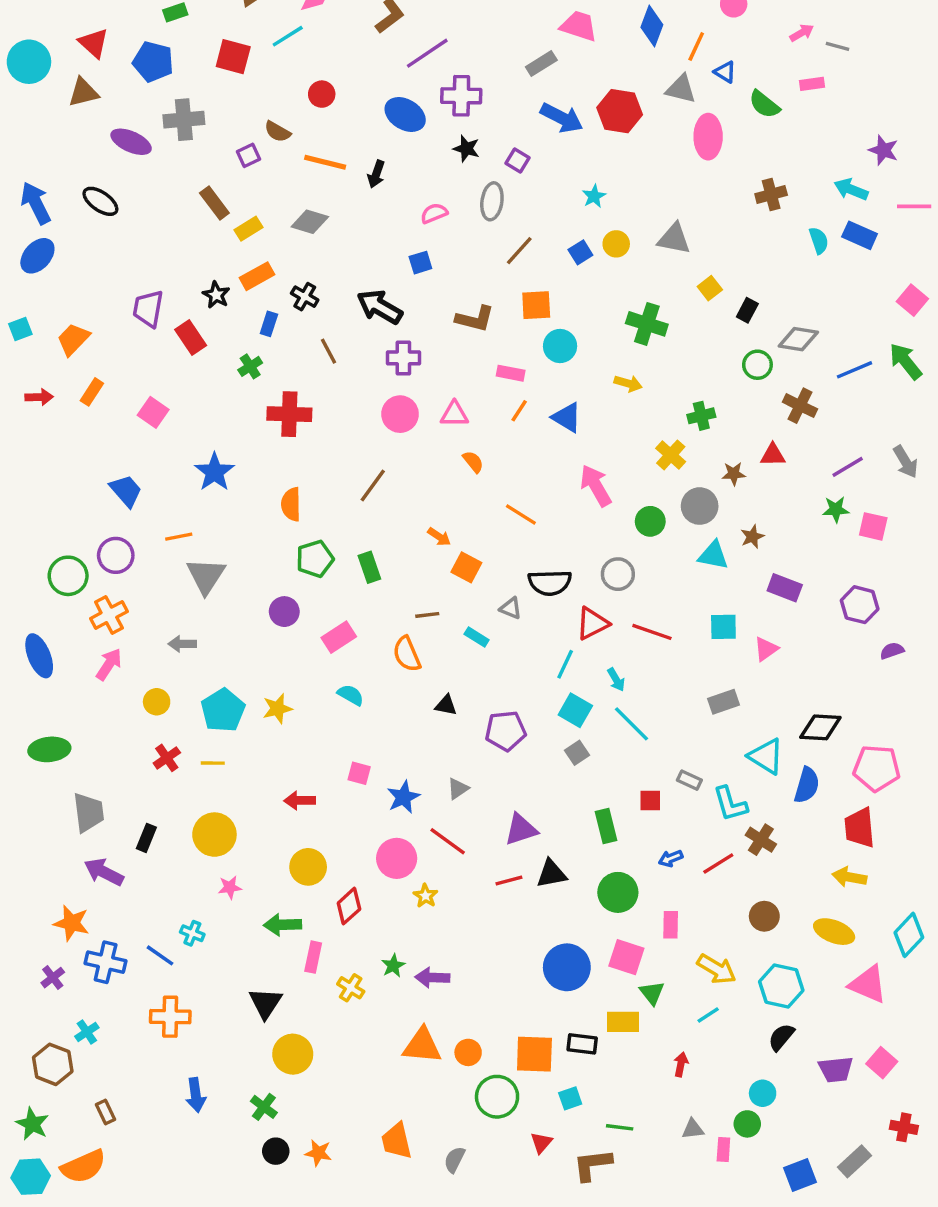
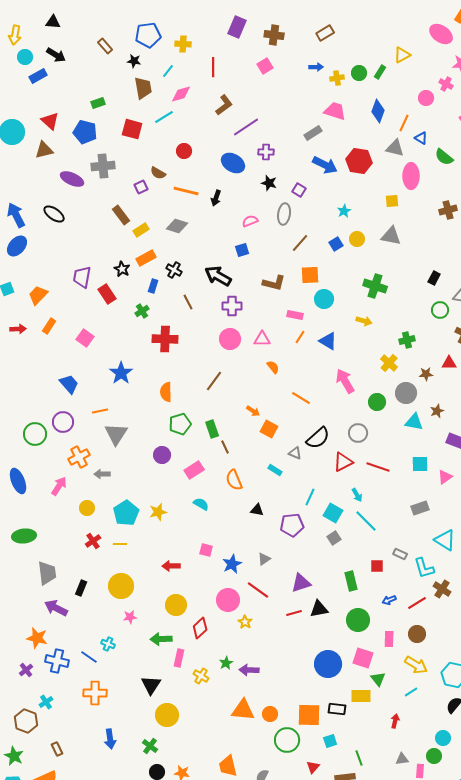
purple cross: (461, 96) -> (266, 152), size x0.7
yellow square: (710, 288) -> (392, 201), moved, turned 32
black semicircle: (550, 583) -> (318, 438), turned -40
orange cross: (109, 615) -> (79, 457), moved
brown line: (427, 615) -> (225, 447), moved, turned 72
cyan line: (565, 664) -> (310, 497), moved
brown circle: (764, 916) -> (417, 634), moved
green line: (620, 1127) -> (359, 758), turned 63

